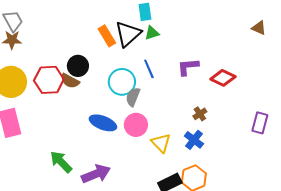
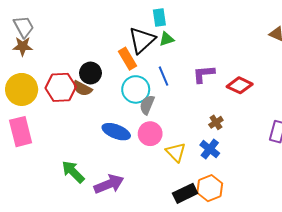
orange rectangle: (107, 36) -> (127, 59), moved

